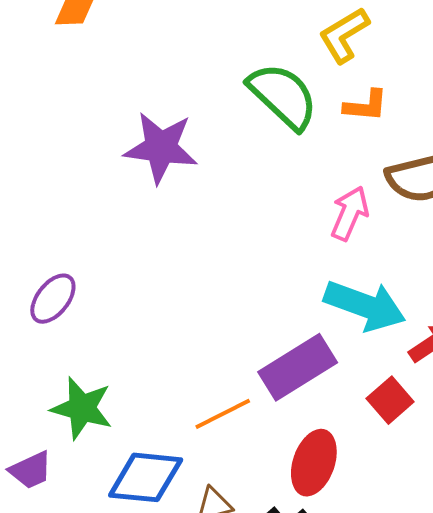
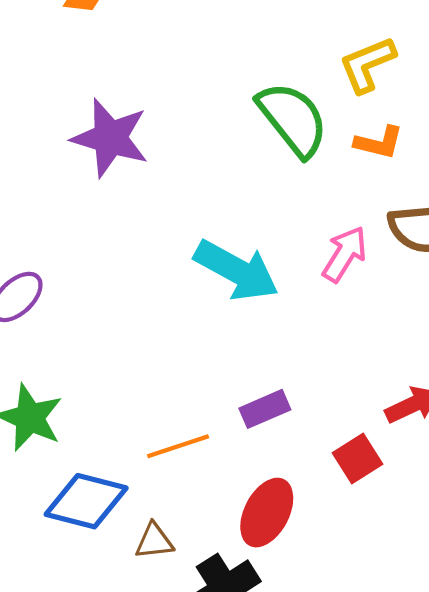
purple star: (161, 148) -> (110, 138), moved
cyan arrow: (365, 306) -> (236, 270), moved
purple rectangle: (298, 367) -> (265, 409), size x0.6

